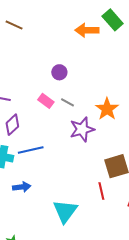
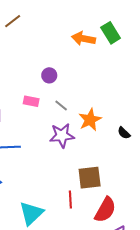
brown line: (14, 25) -> (13, 21), turned -72
pink rectangle: (46, 101) -> (31, 101), turned -35
gray line: (67, 102) -> (61, 105), moved

